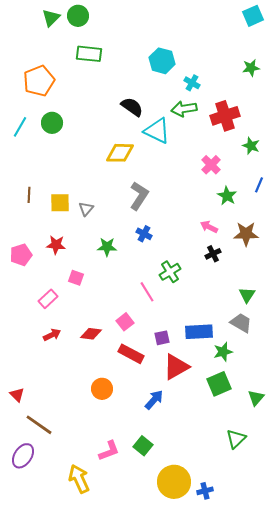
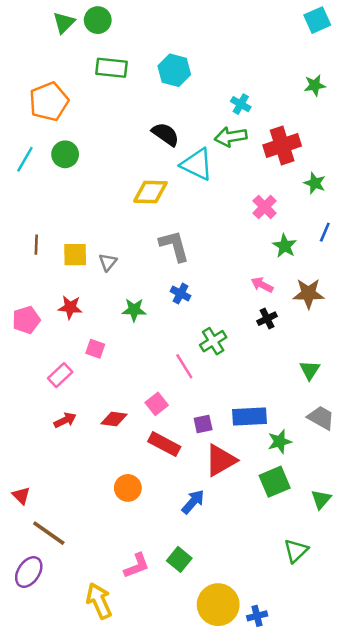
cyan hexagon: (162, 61) -> (174, 70), moved
gray L-shape: (139, 196) -> (174, 246), turned -48
gray trapezoid: (241, 323) -> (321, 418), moved

